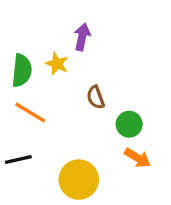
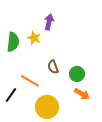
brown semicircle: (96, 97) -> (53, 67), moved
orange line: (30, 112) -> (30, 81), moved
black line: (18, 159) -> (11, 95), turned -42

